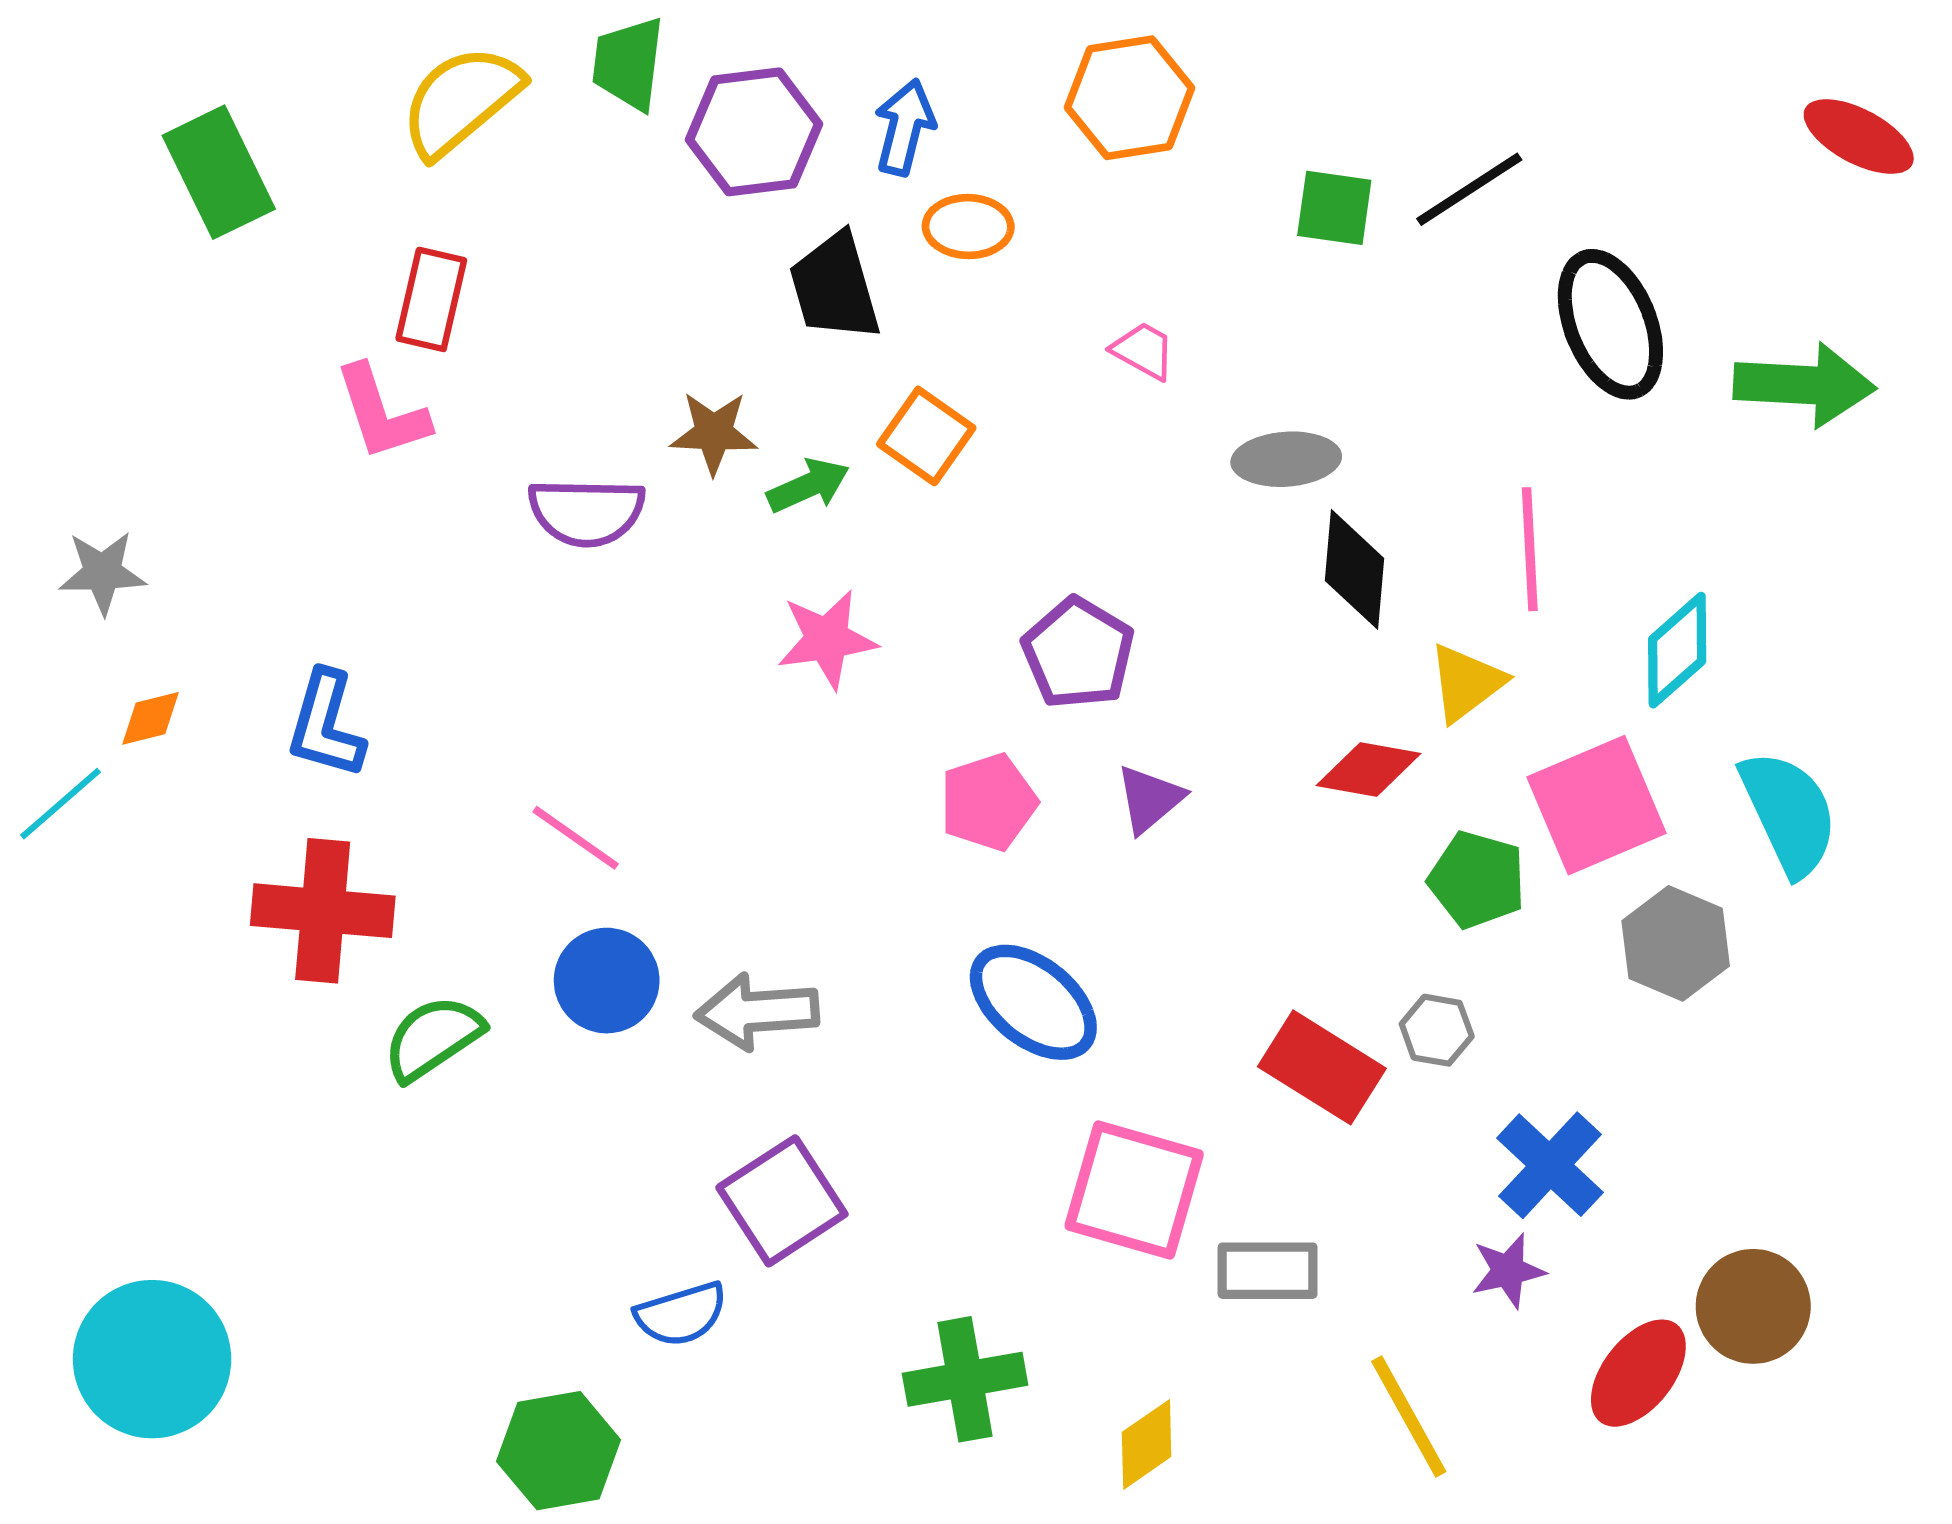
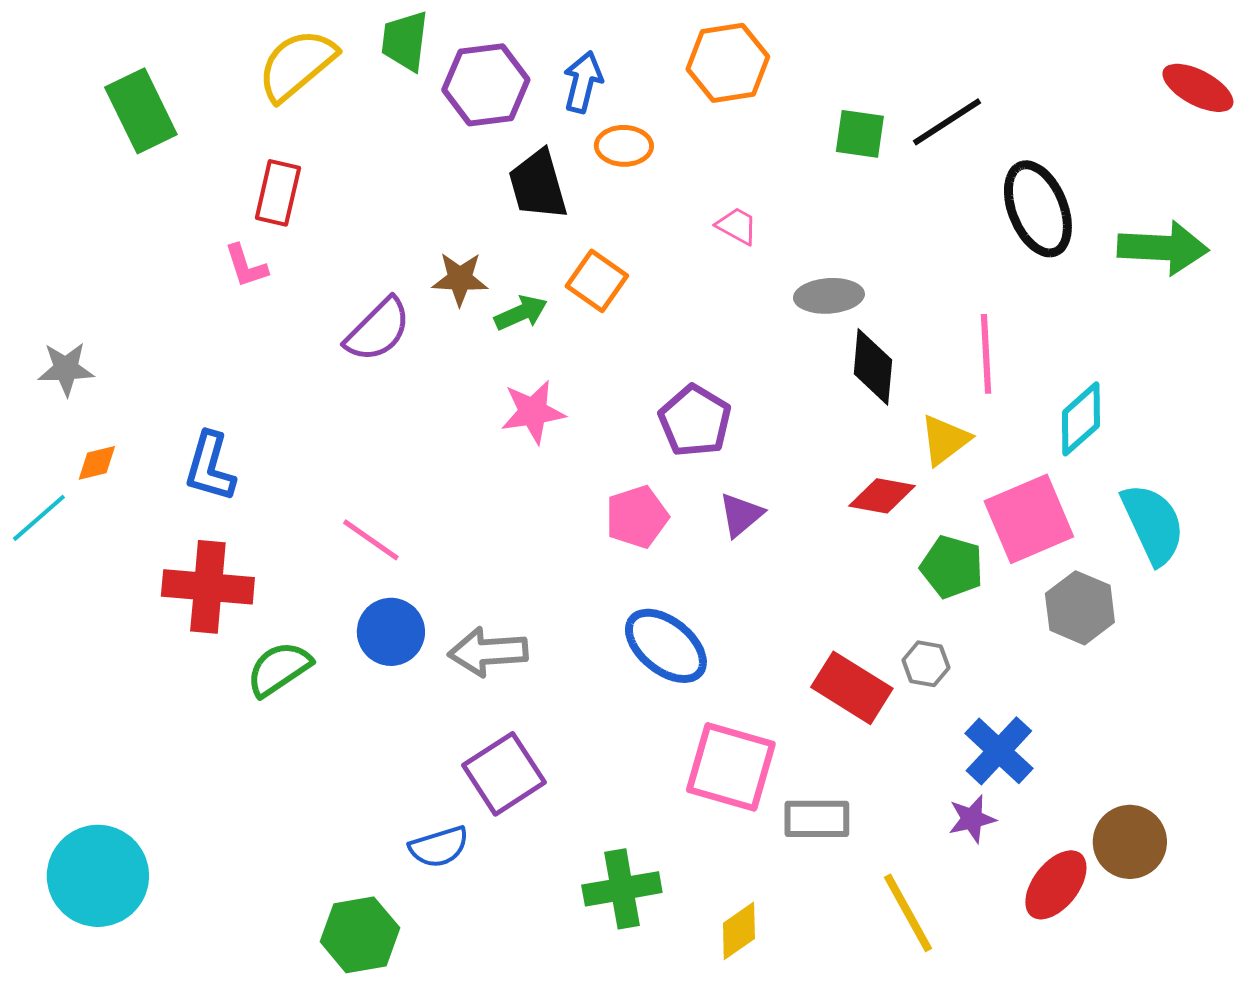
pink L-shape: (382, 413) -> (246, 266), size x0.7
purple semicircle: (586, 512) -> (378, 330), turned -46

